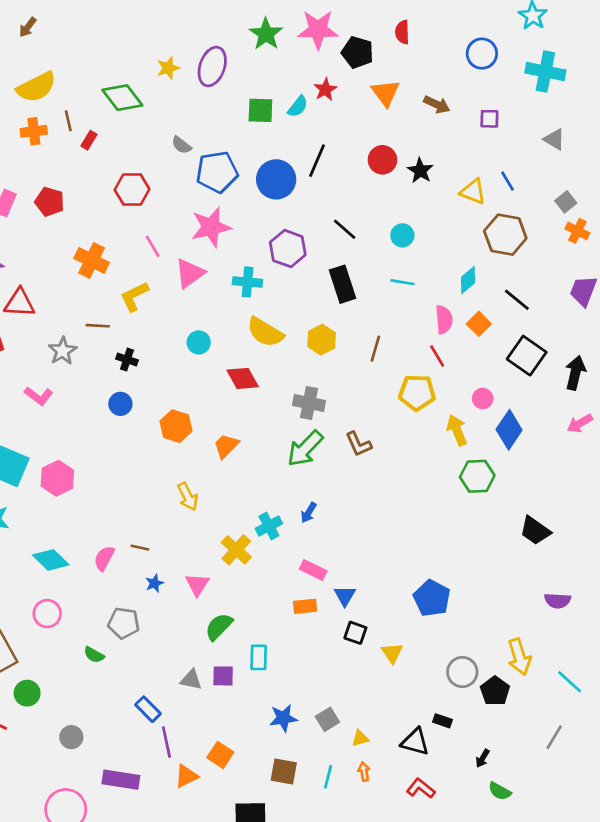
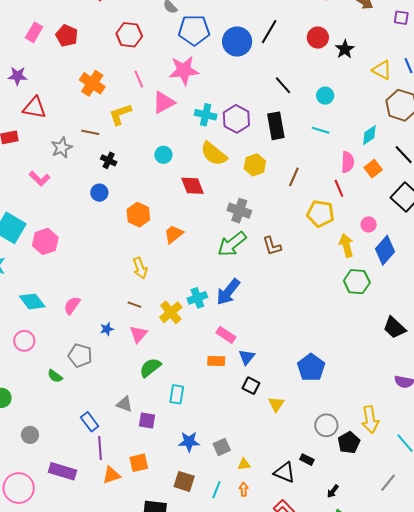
purple hexagon: (288, 249) -> (236, 119), moved
blue arrow: (309, 513) -> (228, 292), size x1.8
brown line: (140, 548) -> (134, 305), moved
purple square: (223, 676) -> (147, 420), moved
orange square: (220, 755) -> (139, 463), turned 36

